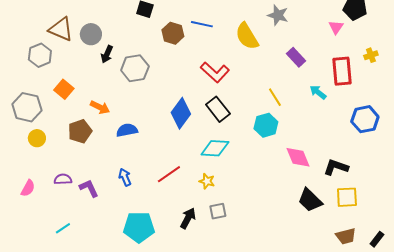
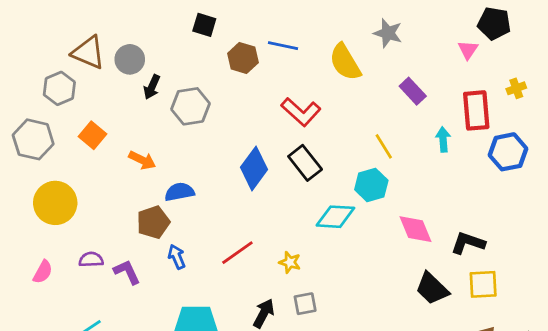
cyan arrow: (318, 92) -> (443, 139), turned 48
gray hexagon: (27, 107) -> (33, 139), moved
blue hexagon: (365, 119) -> (508, 152), moved
brown pentagon: (80, 131) -> (153, 222), moved
yellow circle: (37, 138) -> (55, 203), size x1.8
cyan diamond: (215, 148) -> (335, 217), moved

